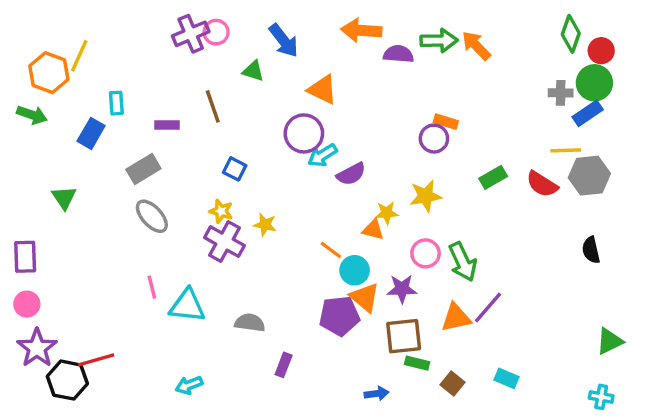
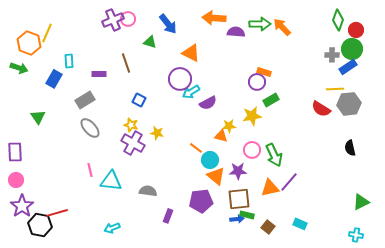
green rectangle: (493, 177) -> (271, 100), moved
purple pentagon: (339, 316) -> (201, 201), moved
blue arrow: (377, 394) -> (237, 219), moved

